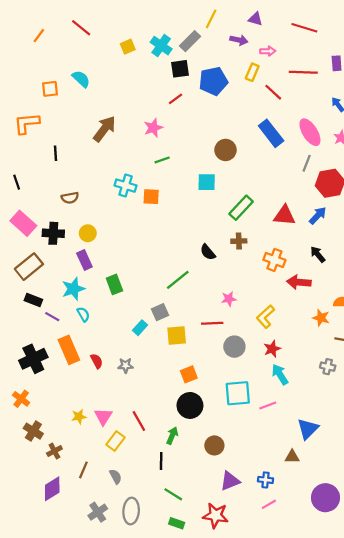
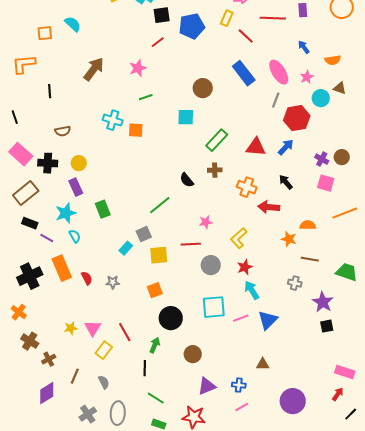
orange square: (189, 374) -> (155, 290), moved
blue triangle: (308, 429) -> (268, 320), moved

